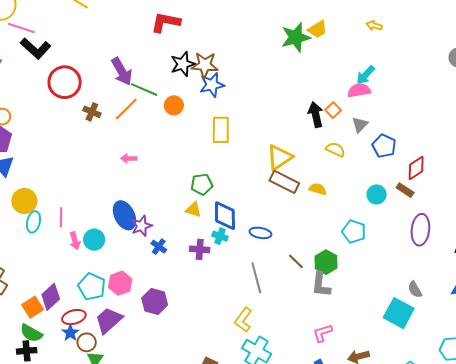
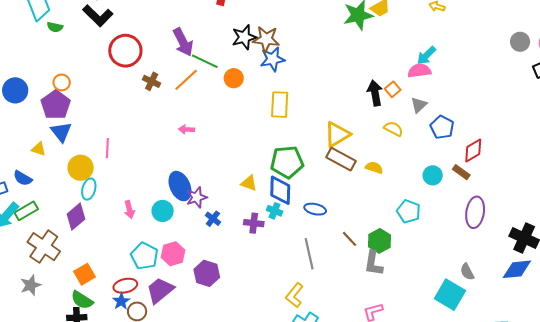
green pentagon: (202, 184) -> (287, 162), moved, size x1.5
pink line: (61, 217) -> (107, 148), moved
cyan circle: (94, 240) -> (163, 211), moved
purple diamond: (51, 297) -> (76, 217), moved

